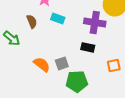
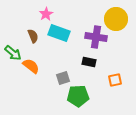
cyan rectangle: (58, 18) -> (59, 33), size x1.5
orange semicircle: (42, 64) -> (31, 66), moved

